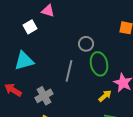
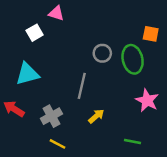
green ellipse: (99, 64) -> (133, 59), moved
yellow arrow: (105, 96) -> (96, 116), moved

